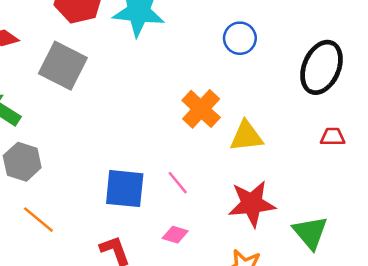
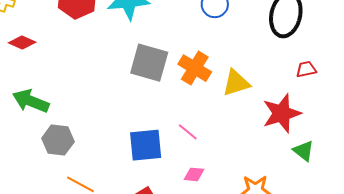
gray square: (63, 66) -> (149, 63), moved
red star: (252, 204) -> (282, 113), moved
green triangle: (310, 233) -> (304, 151), size x0.7

